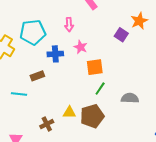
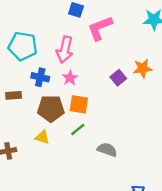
pink arrow: (69, 25) -> (65, 50), size x1.6
yellow triangle: (69, 112) -> (42, 137), moved
brown pentagon: (92, 116) -> (51, 109), moved

